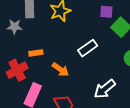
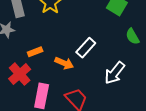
white rectangle: (88, 48) -> (86, 48), moved

